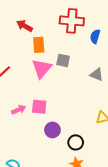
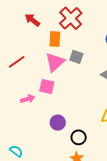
red cross: (72, 21) -> (71, 18), moved, turned 35
red arrow: (25, 26) -> (32, 20), moved
pink square: (39, 107) -> (47, 86), moved

